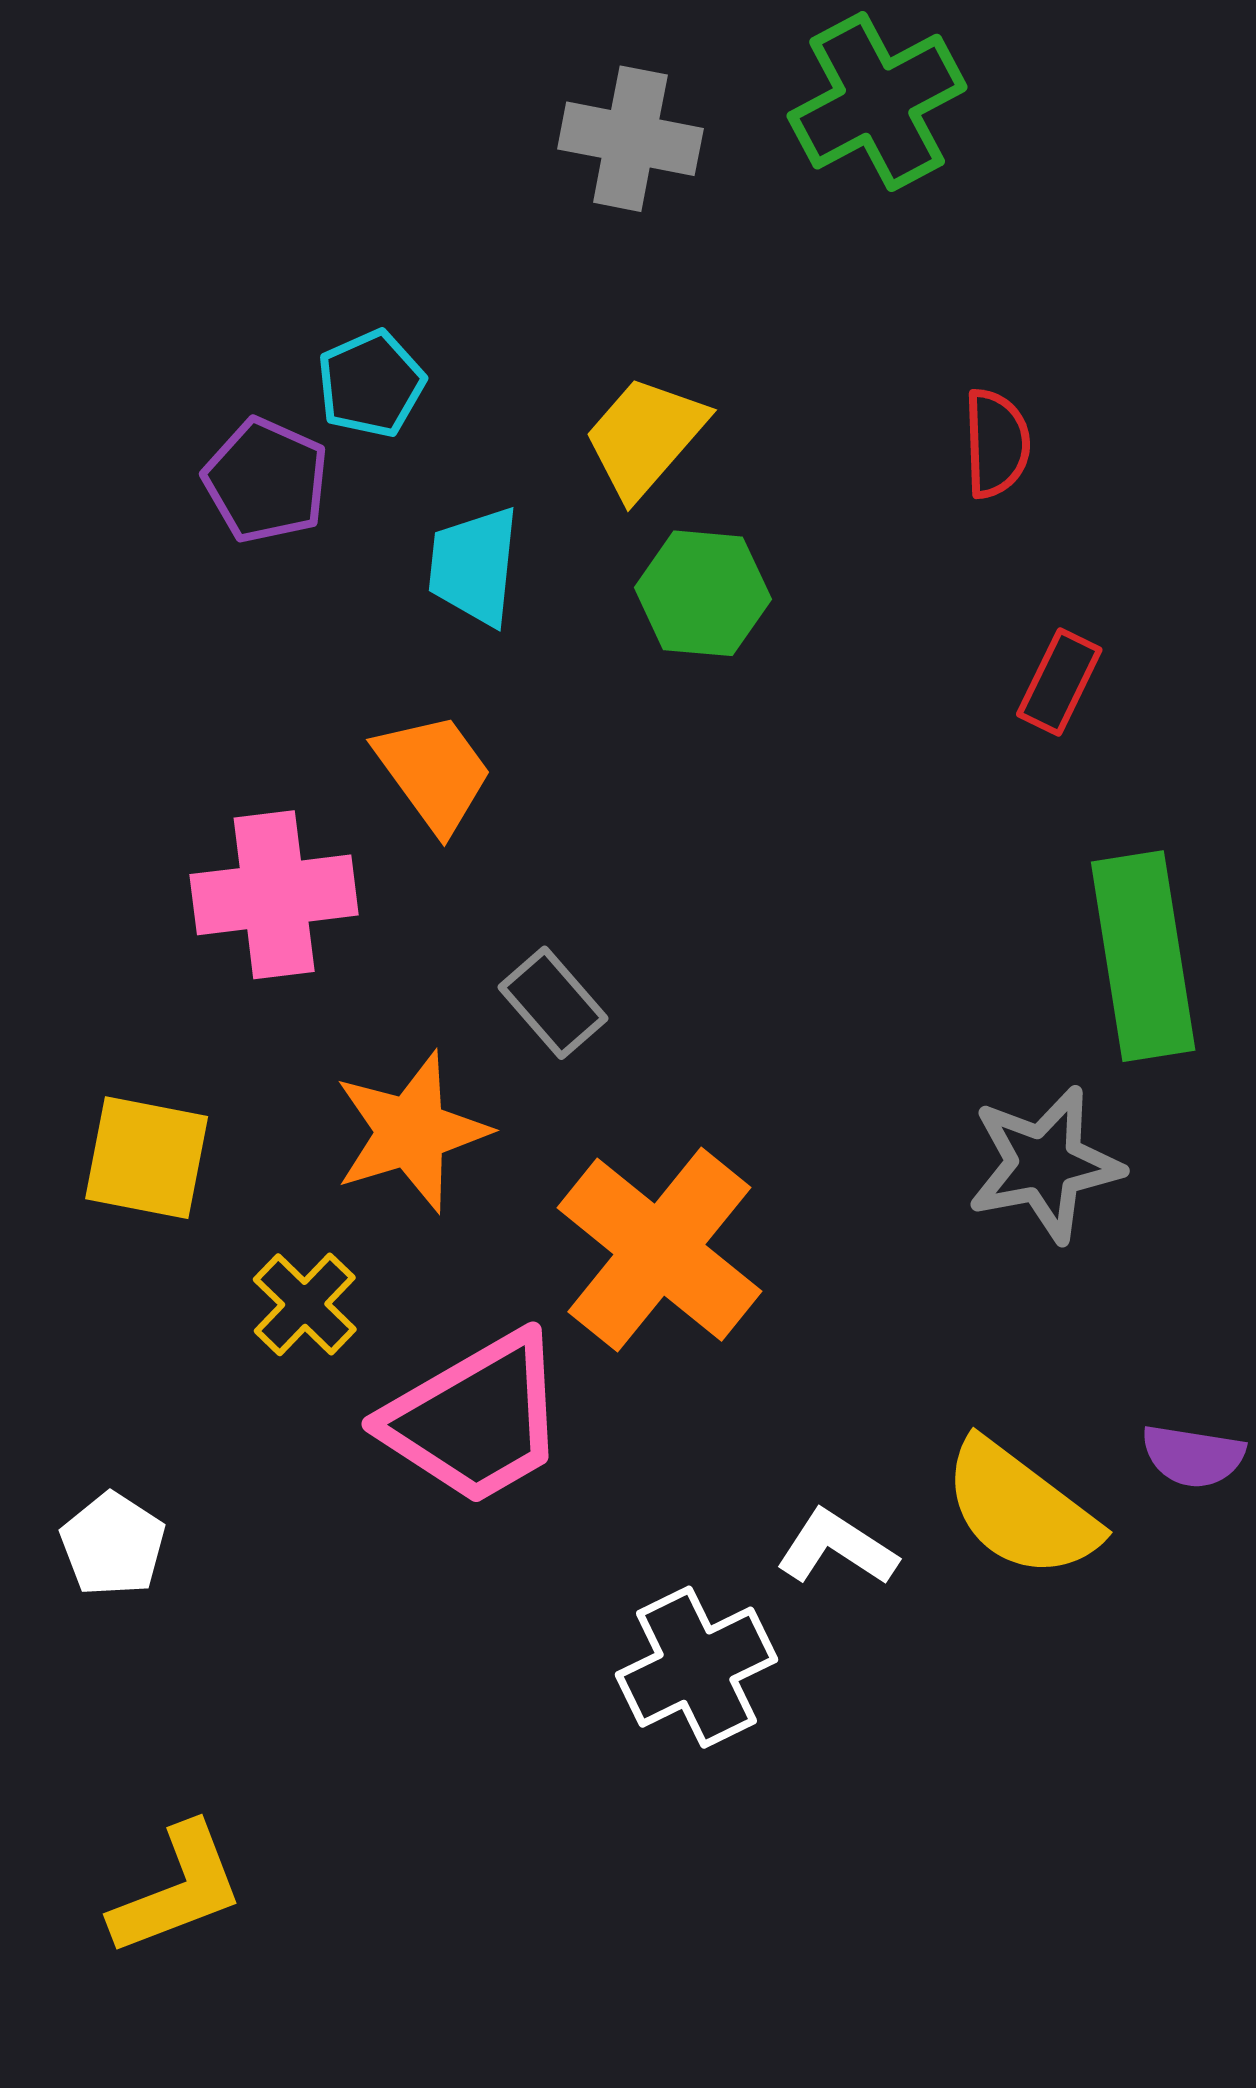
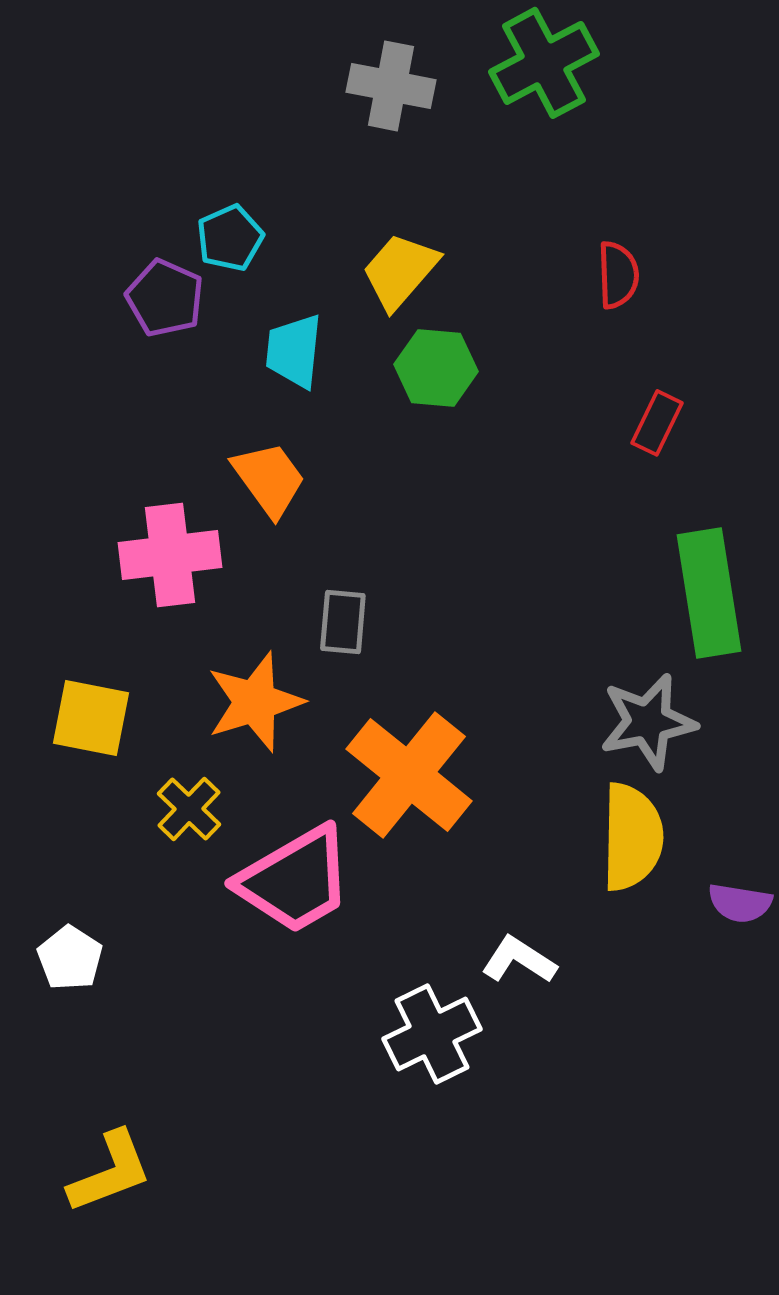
gray rectangle: (553, 1003) -> (343, 622), turned 46
yellow semicircle: (1021, 1509) -> (632, 837), moved, turned -126

